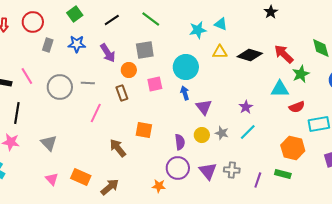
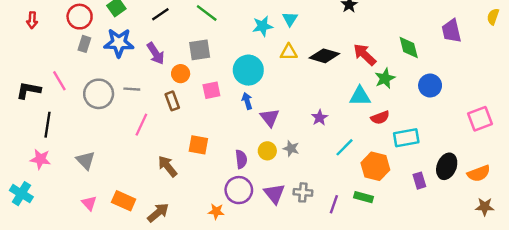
red circle: (33, 22) -> (80, 17), moved
cyan triangle: (221, 24) -> (290, 19), turned 40
blue star: (77, 44) -> (119, 43), size x1.4
cyan line: (248, 132) -> (345, 147), moved

